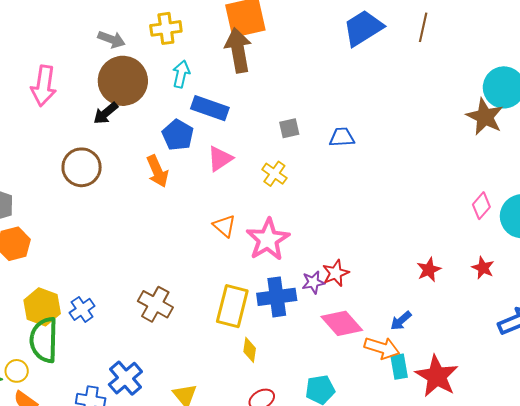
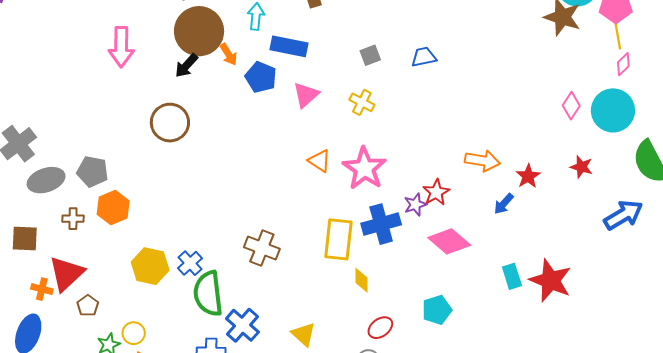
orange arrow: (157, 171) -> (228, 54), moved, size x0.7
blue arrow: (401, 321) -> (504, 204), moved
green semicircle: (44, 340) -> (208, 294), moved
orange arrow: (382, 348) -> (482, 161), moved

